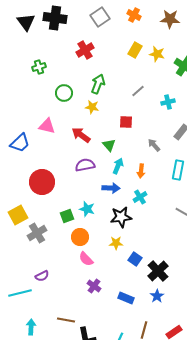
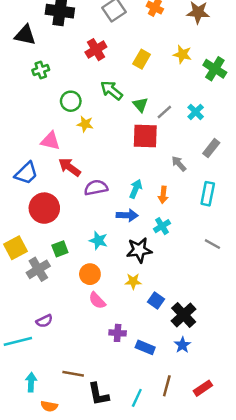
black triangle: (26, 22) -> (25, 35), moved, turned -42
yellow rectangle: (135, 50) -> (142, 59), moved
green arrow: (98, 84) -> (112, 90), turned -72
gray line: (138, 91) -> (164, 112), moved
cyan cross: (168, 102) -> (196, 112), turned -32
yellow star: (92, 107) -> (85, 124), moved
red square: (126, 122) -> (145, 136), size x1.6
red arrow: (81, 135) -> (70, 167), moved
blue trapezoid: (20, 143) -> (26, 173), moved
green triangle: (109, 145) -> (140, 105), moved
green square: (67, 216) -> (60, 249), moved
purple cross: (94, 286) -> (118, 333), moved, turned -32

